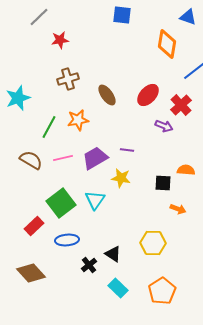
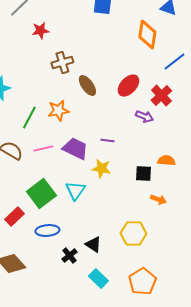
brown cross: (68, 79) -> (62, 62), moved
purple trapezoid: (95, 158) -> (75, 148), turned 56

